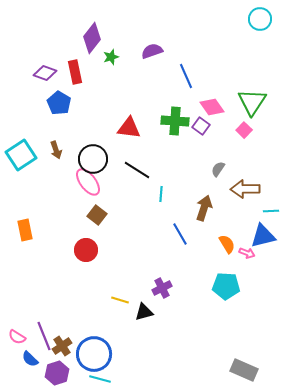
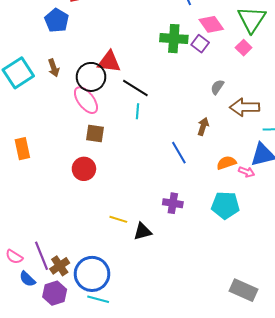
red triangle: (129, 128) -> (109, 62), moved
cyan line: (161, 194) -> (137, 111), moved
brown arrow: (204, 208) -> (203, 126), size x0.7
brown square: (97, 215) -> (95, 133), turned -30
orange semicircle: (227, 244) -> (226, 163), turned -78
purple cross: (162, 288) -> (173, 203), moved, turned 36

